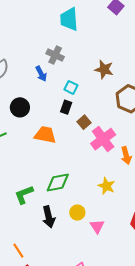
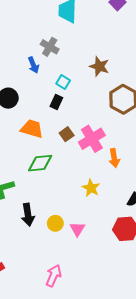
brown square: (84, 122) -> (67, 134), moved
green diamond: (58, 183) -> (40, 163), moved
yellow circle: (77, 213) -> (55, 223), moved

